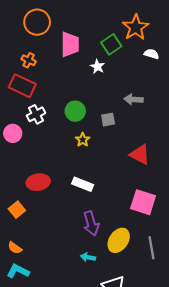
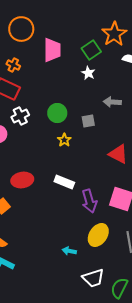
white star: (97, 67) -> (88, 73), moved
purple arrow: (91, 223) -> (89, 201), moved

